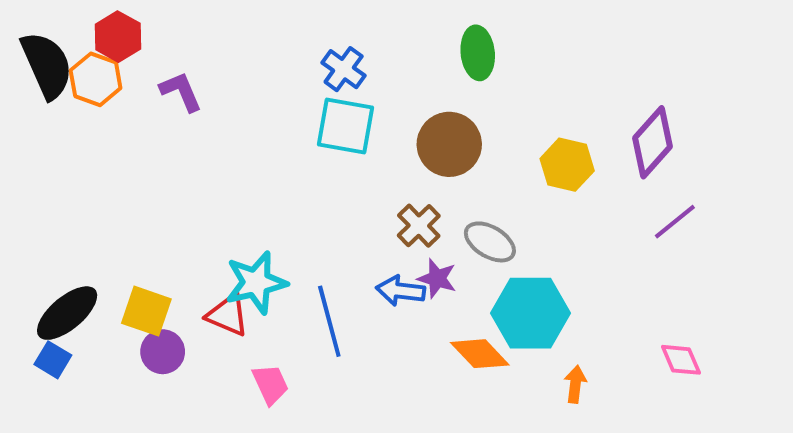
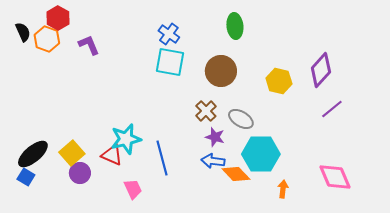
black semicircle: (47, 65) -> (23, 32), size x0.6
blue arrow: (400, 291) -> (213, 161), moved
yellow square: (146, 311) -> (72, 153), turned 30
pink diamond: (681, 360) -> (335, 177), size x1.6

